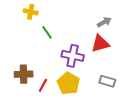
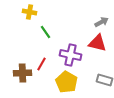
red triangle: (100, 44) -> (98, 43), turned 30
red line: (43, 85) -> (42, 64), moved

